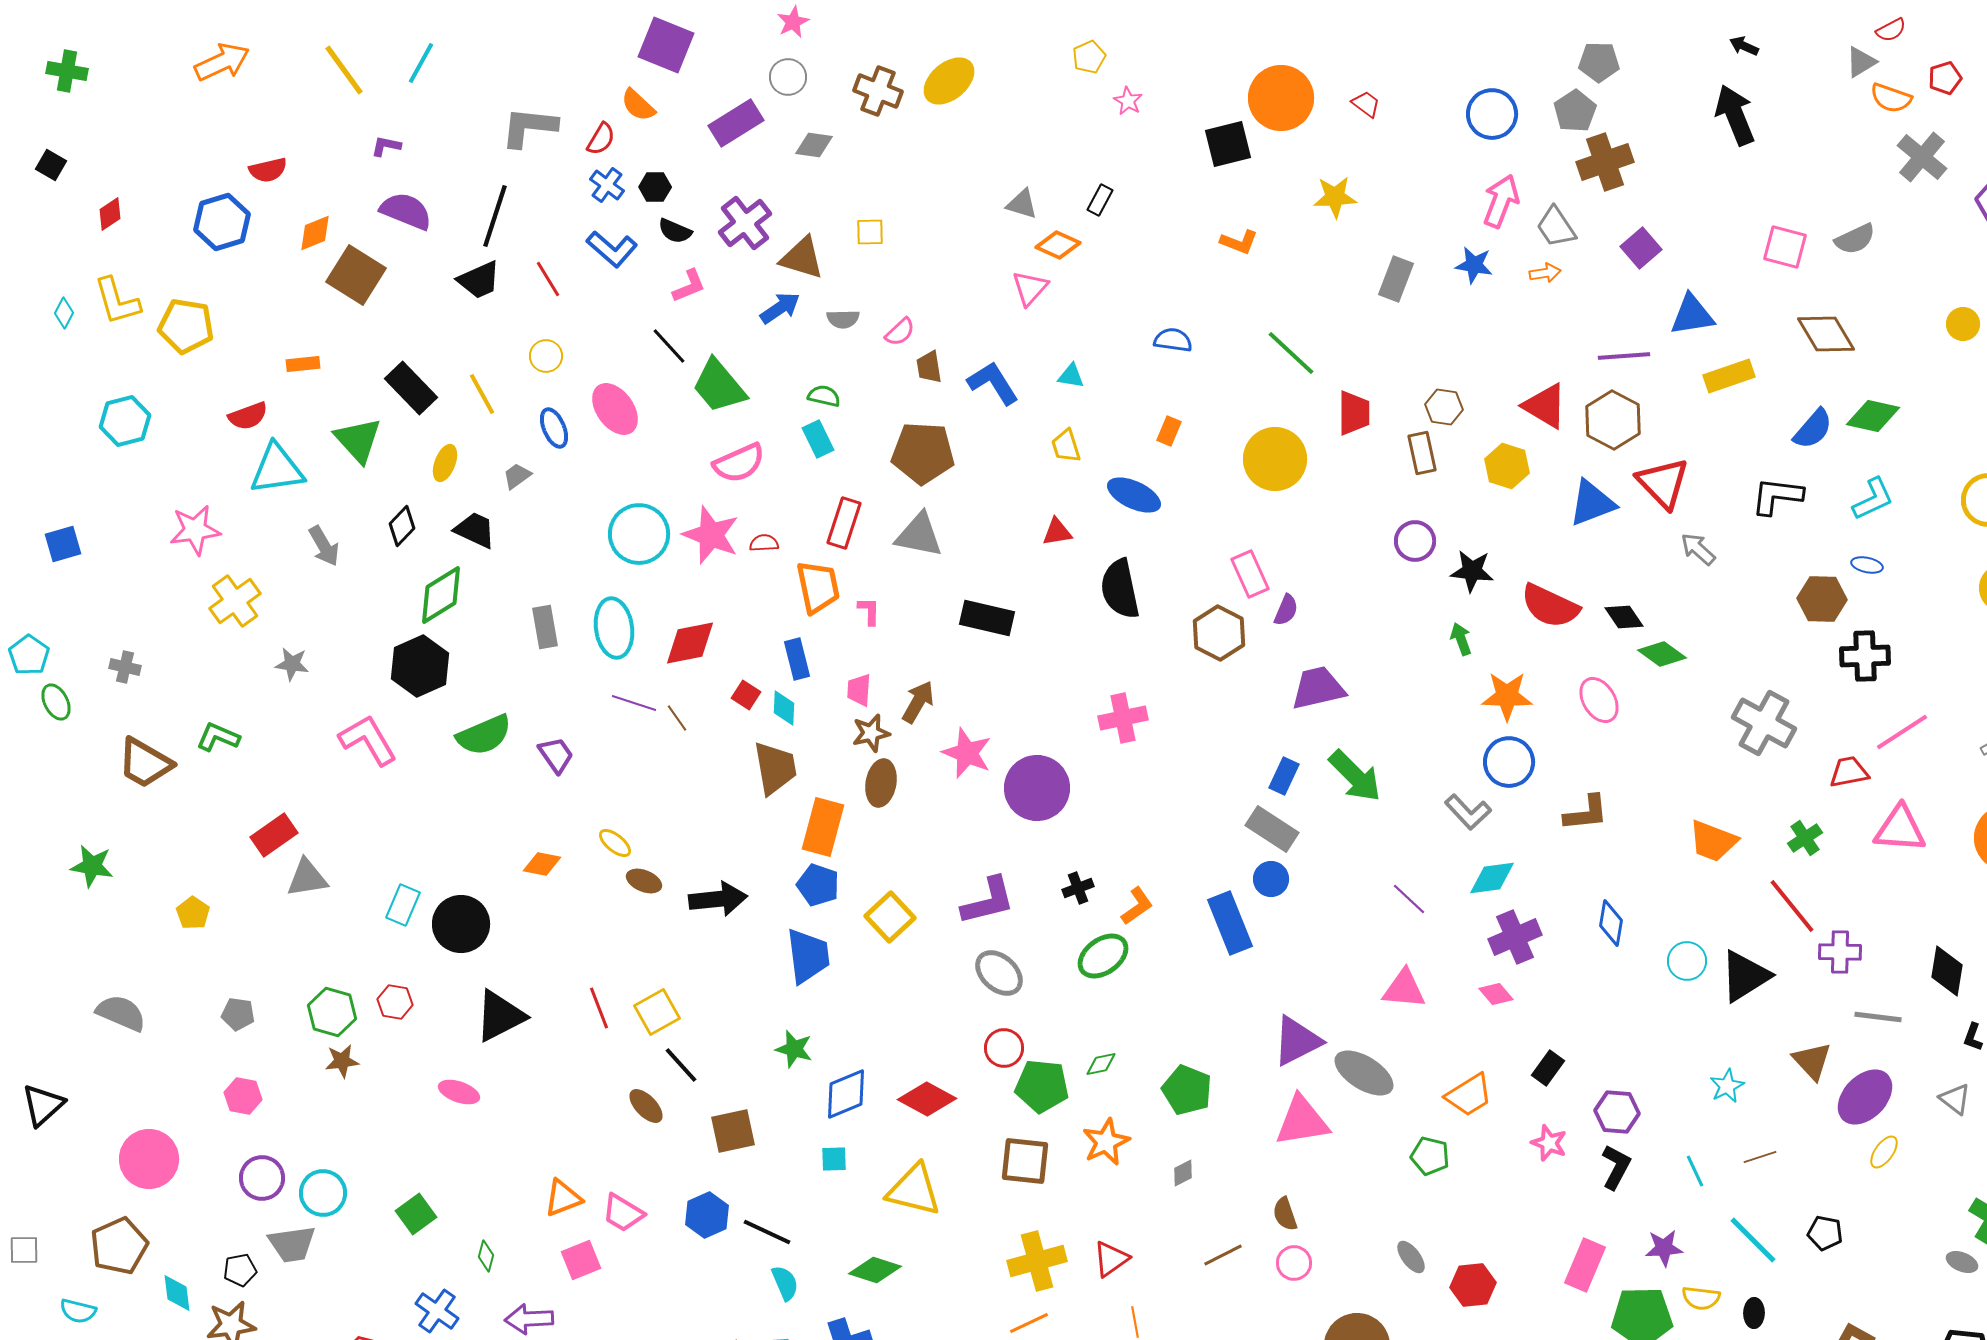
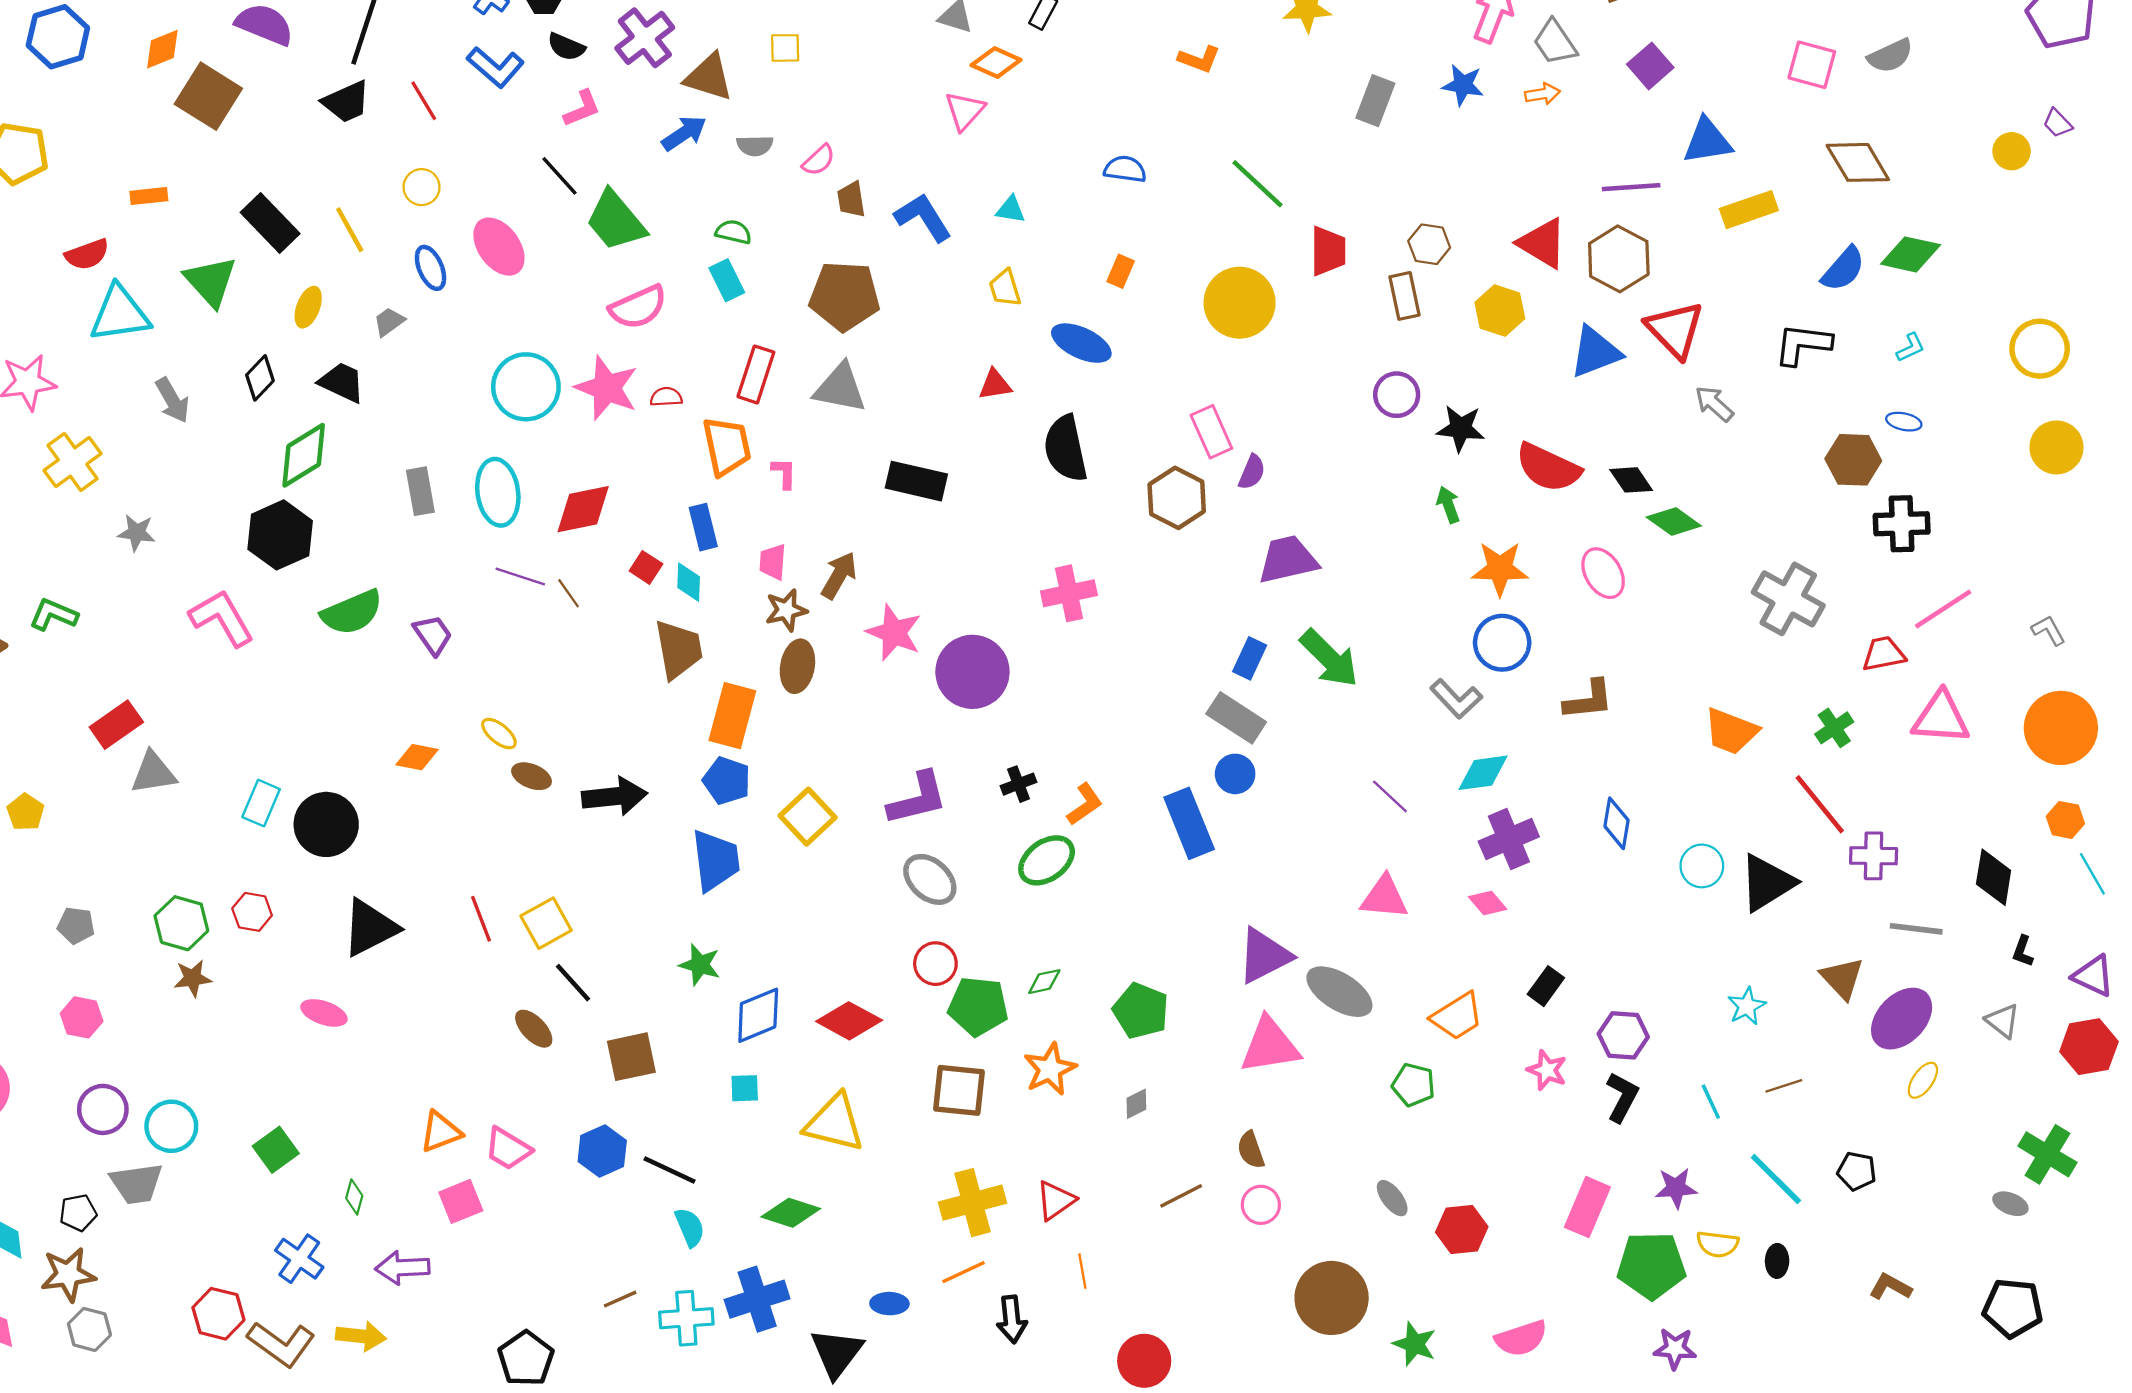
cyan L-shape: (1873, 499) -> (1911, 348), size x0.6

